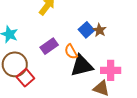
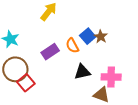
orange semicircle: (71, 52) -> (72, 46), moved
black triangle: (82, 66) -> (82, 72), size x0.7

